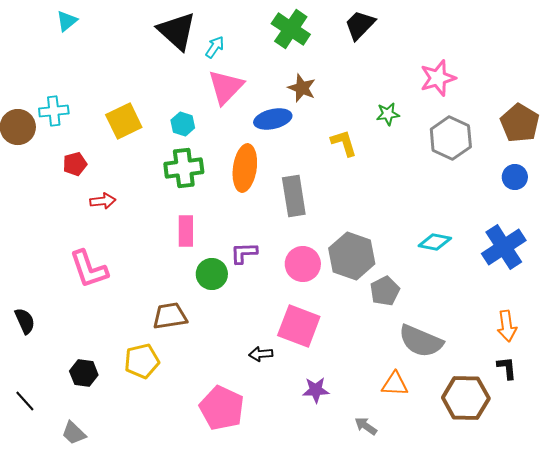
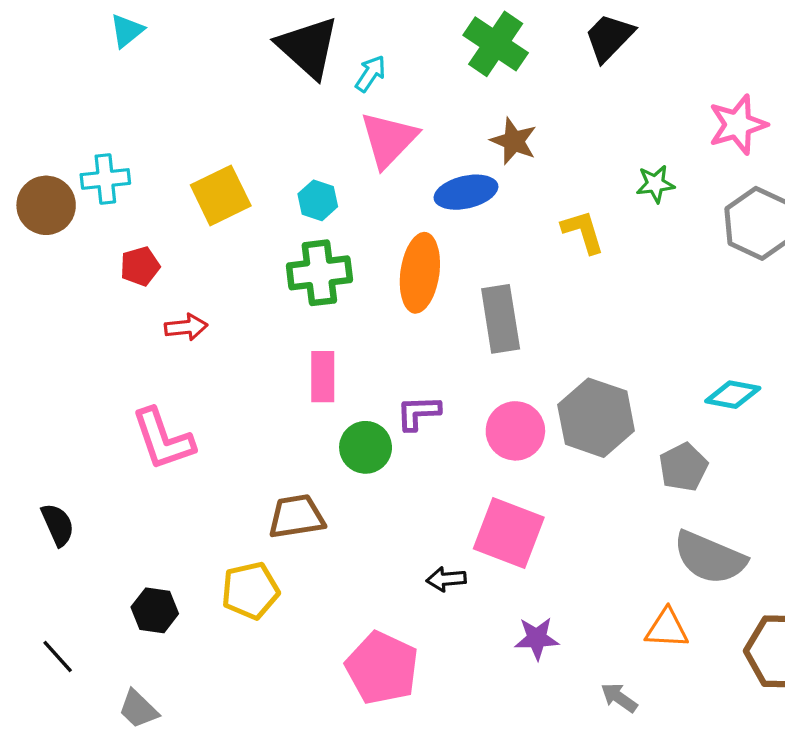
gray pentagon: (385, 291) -> (683, 467), moved

